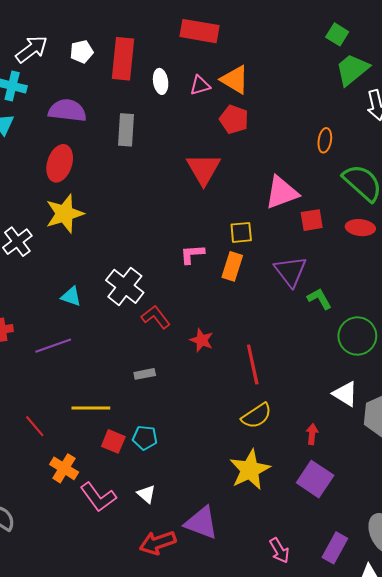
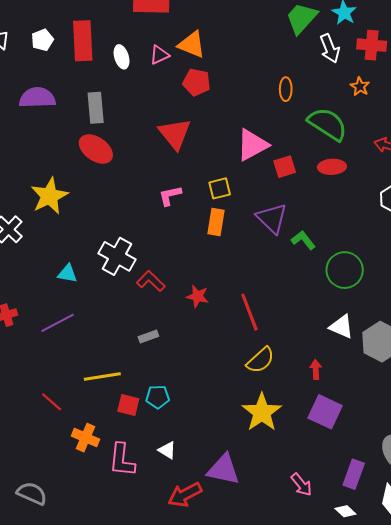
red ellipse: (60, 163) -> (96, 149), moved, turned -64
pink L-shape: (192, 254) -> (170, 196), moved
pink L-shape: (98, 497) -> (122, 460), turned 51

